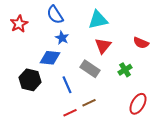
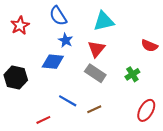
red triangle: (103, 46) -> (96, 49), moved
black hexagon: (30, 80) -> (16, 77), moved
blue line: (67, 85) -> (68, 101), moved, turned -36
red line: (70, 113) -> (43, 120), moved

